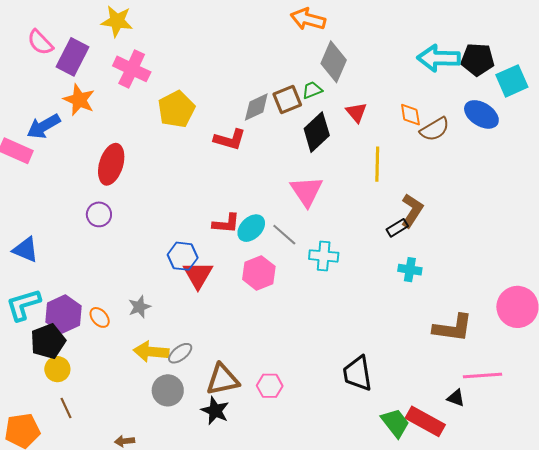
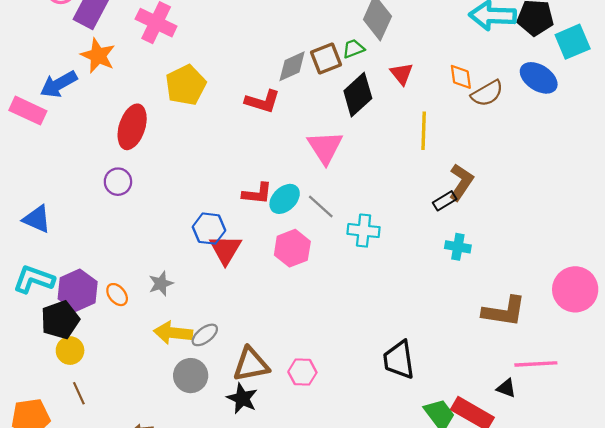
yellow pentagon: (176, 109) -> (186, 85), moved
pink triangle: (307, 191) -> (325, 147), moved
cyan L-shape: (23, 305) -> (34, 279), turned 36

